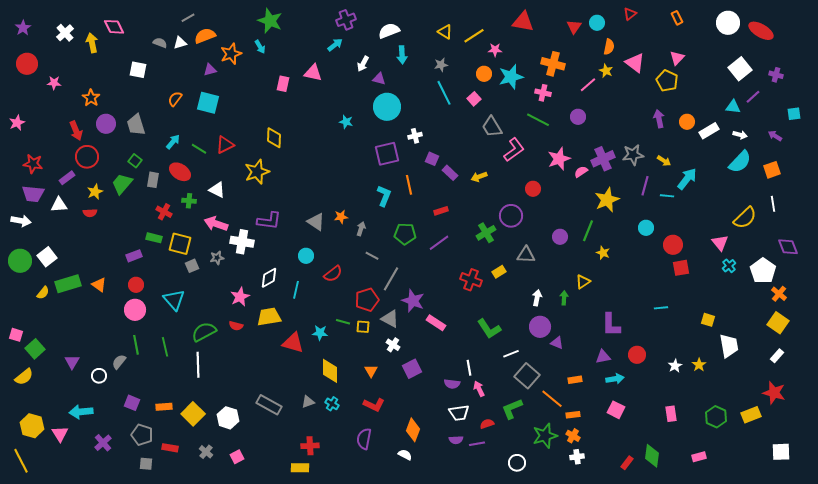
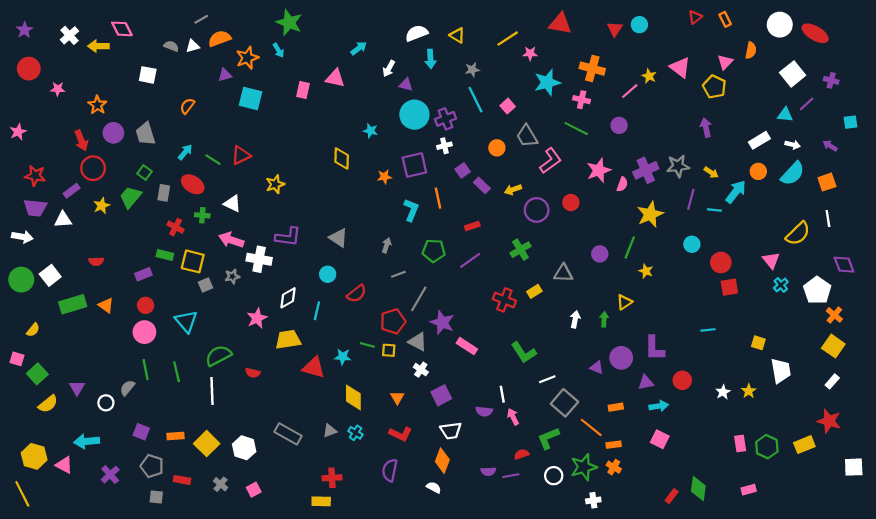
red triangle: (630, 14) -> (695, 17), moved
purple cross: (346, 20) -> (445, 119), moved
yellow triangle: (445, 32) -> (457, 35), moved
yellow arrow: (92, 43) -> (98, 46), turned -78
orange semicircle: (609, 47) -> (751, 50), moved
orange circle: (484, 74) -> (497, 148), moved
cyan square: (208, 103) -> (251, 99), moved
orange circle: (687, 122) -> (758, 171), moved
yellow diamond: (274, 138) -> (342, 159), moved
purple square: (432, 159) -> (463, 170), turned 32
yellow star: (257, 172) -> (275, 184), size x0.7
pink semicircle: (581, 172) -> (622, 184), turned 144
red semicircle: (90, 213) -> (96, 261), moved
purple circle: (511, 216) -> (537, 210), moved
orange star: (341, 217) -> (384, 177), moved
gray line: (372, 256) -> (398, 274), turned -48
yellow semicircle: (43, 293) -> (33, 330), moved
red semicircle: (236, 326) -> (253, 373), moved
purple circle: (540, 327) -> (621, 358), moved
yellow semicircle: (24, 377) -> (48, 404), moved
white trapezoid: (459, 413) -> (451, 431), moved
pink rectangle: (671, 414) -> (740, 444), moved
pink triangle: (60, 434) -> (64, 465), turned -30
white square: (781, 452) -> (854, 467), moved
white cross: (577, 457) -> (593, 500), moved
white circle: (517, 463) -> (554, 476), moved

